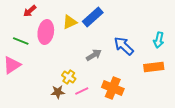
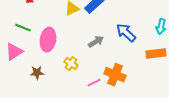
pink ellipse: (46, 32) -> (48, 40), moved
pink line: (82, 91) -> (94, 83), moved
brown star: (58, 92) -> (37, 73), moved

